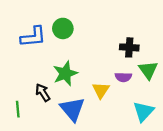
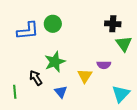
black cross: (129, 47) -> (113, 24), moved
green triangle: (148, 70) -> (124, 44), moved
blue triangle: (72, 109) -> (61, 92), size x0.6

